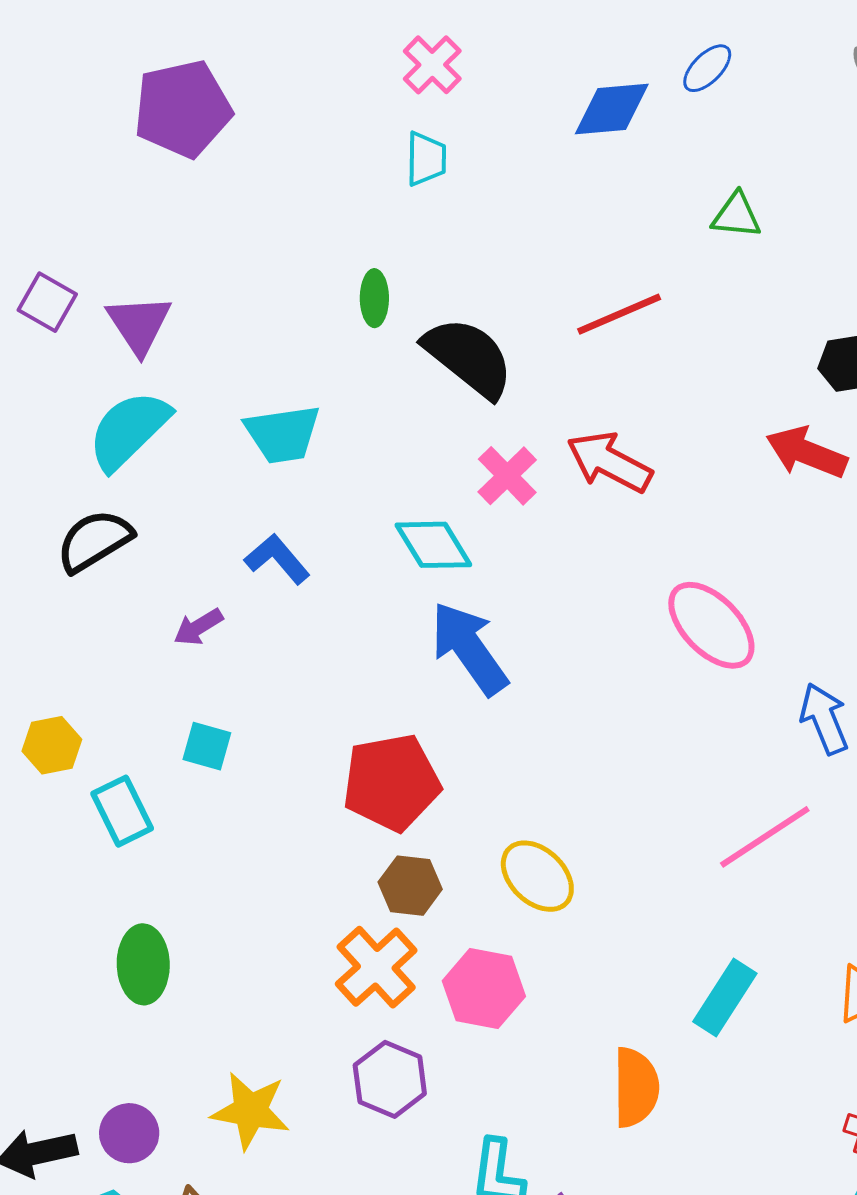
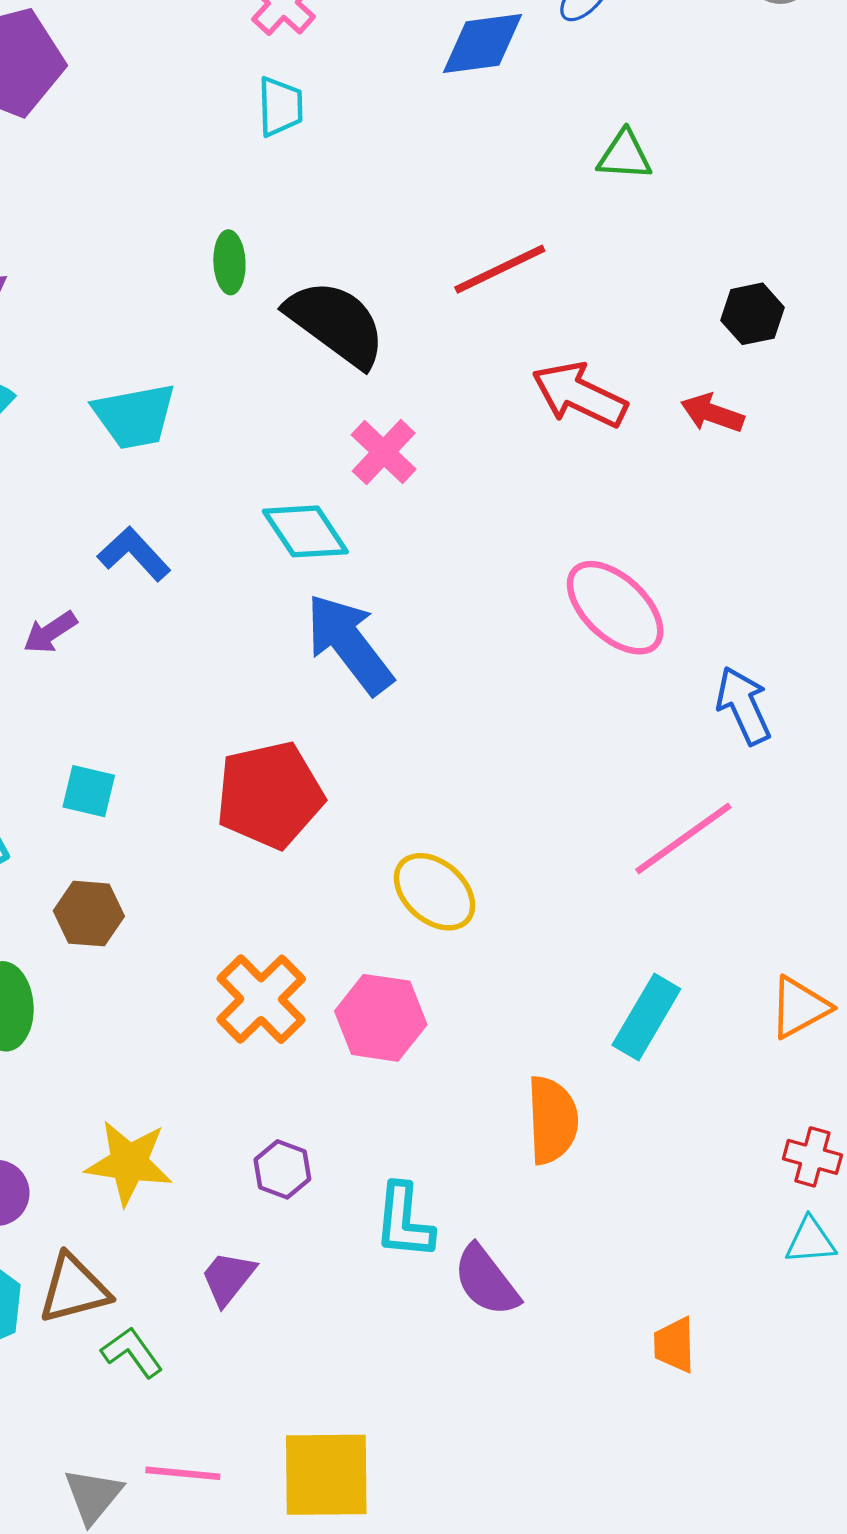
red arrow: (807, 452) -> (712, 413), size x0.7
red arrow: (609, 462) -> (579, 395), moved
cyan square: (207, 746) -> (89, 791), moved
brown hexagon: (410, 886) -> (89, 914), moved
purple hexagon: (390, 1079) -> (282, 1169), moved, size x0.7

